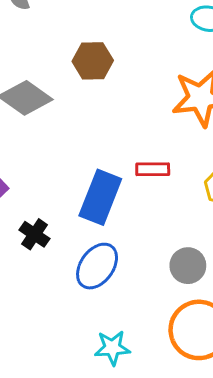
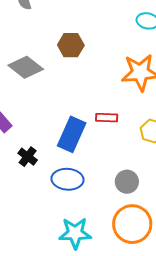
blue ellipse: (97, 266) -> (68, 179), turned 56
cyan star: (112, 348) -> (75, 233), size x1.4

